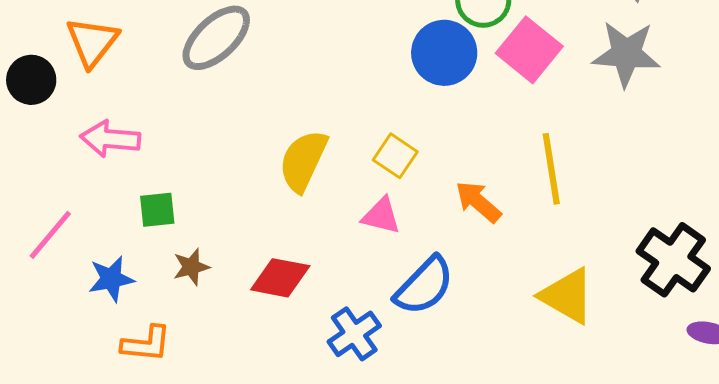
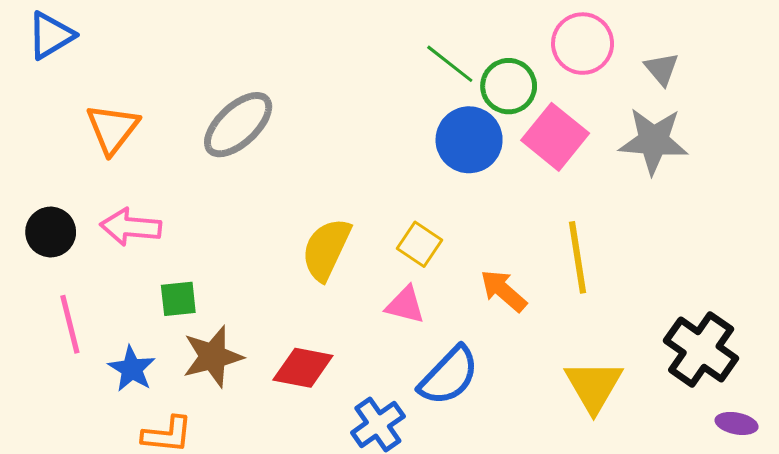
black circle: (31, 80) -> (51, 232), moved
pink line: (50, 235) -> (70, 324), turned -54
brown star: (191, 267) -> (213, 357), size x1.6
blue star: (111, 279) -> (132, 369), turned -30
yellow triangle: (567, 296) -> (594, 386), turned 30

